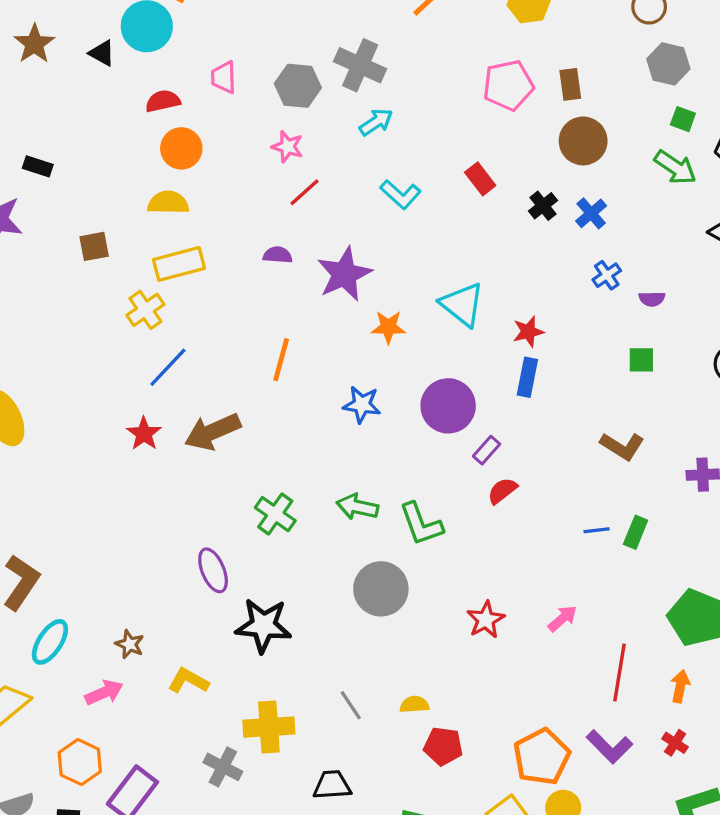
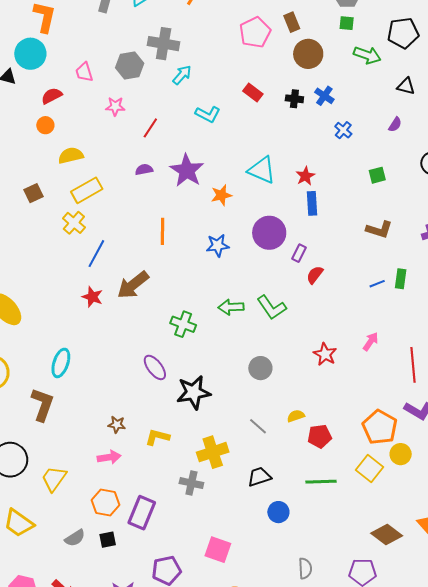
green square: (683, 119) -> (347, 23), moved
pink star: (287, 147) -> (115, 106), moved
orange circle: (181, 148) -> (45, 125), moved, size x0.7
black cross: (543, 206) -> (294, 99), turned -30
purple semicircle: (652, 299) -> (395, 124), moved, turned -42
gray circle: (381, 589) -> (260, 368), moved, size x0.7
cyan ellipse: (50, 642) -> (61, 363), moved
pink arrow: (104, 693) -> (109, 457), turned 30

